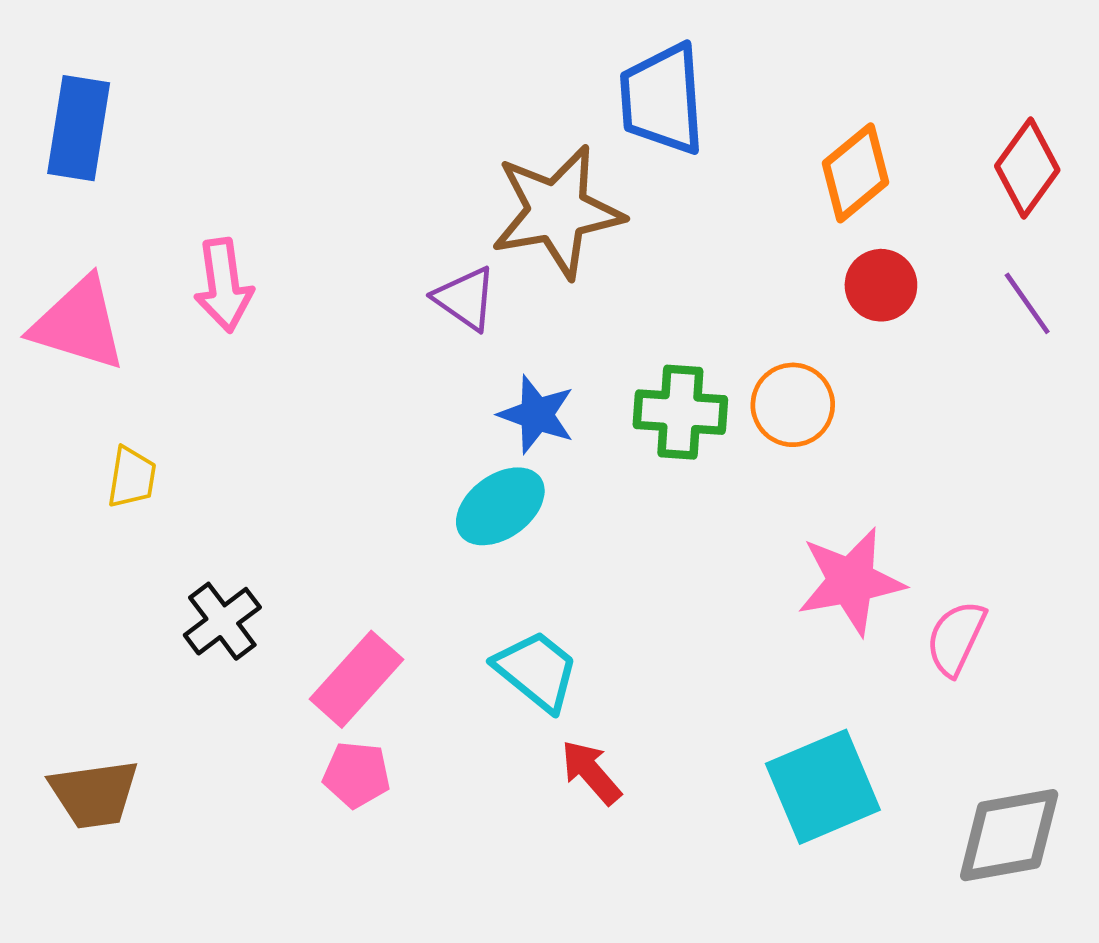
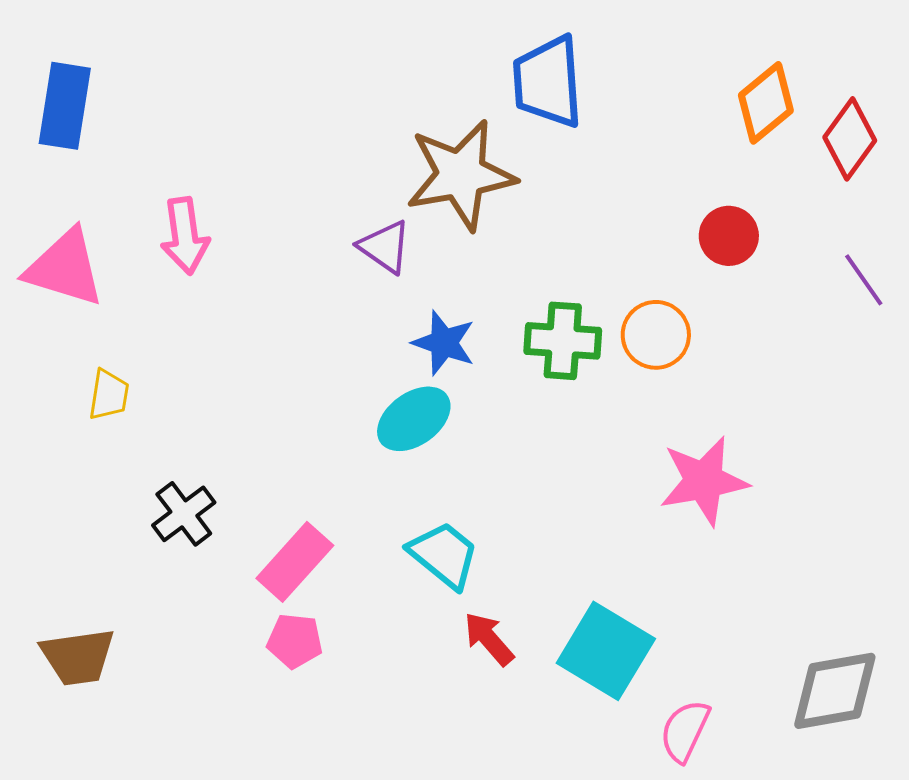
orange diamond: (856, 173) -> (766, 103), moved
purple line: (1027, 303) -> (864, 280), moved
pink semicircle: (956, 638) -> (685, 731), moved
cyan square: (823, 787) -> (606, 651), moved, turned -36

